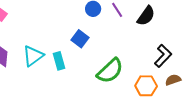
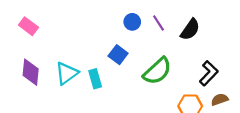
green semicircle: (110, 71) -> (157, 71), moved

